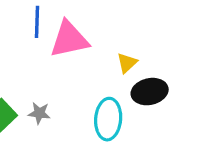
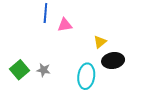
pink triangle: (69, 39) -> (65, 25), size x0.6

